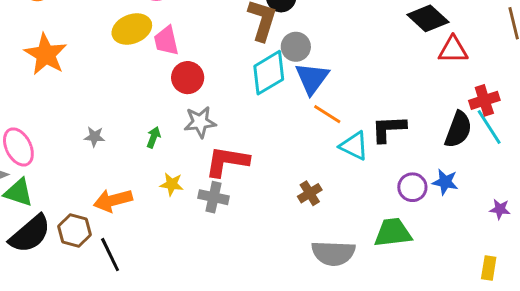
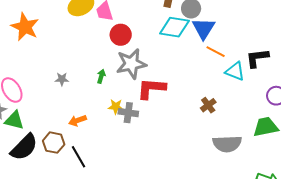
cyan diamond: (269, 73) -> (174, 27), turned 44
gray star: (200, 122) -> (131, 64), size x1.4
gray cross: (214, 197) -> (128, 113), moved
orange arrow: (113, 200) -> (77, 120), size x0.7

